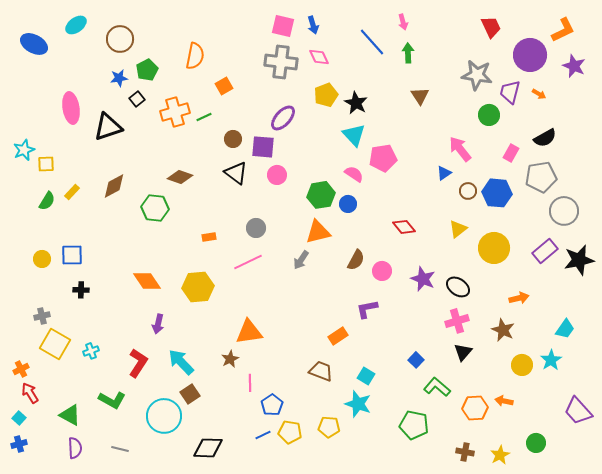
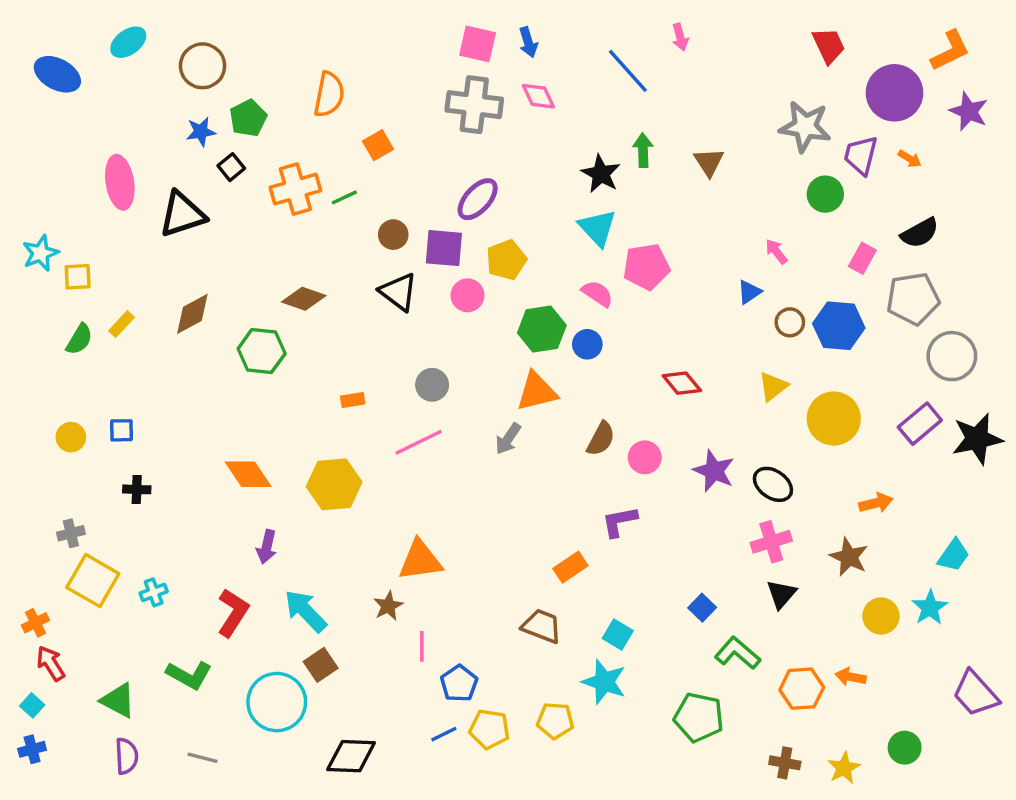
green arrow: (408, 53) -> (643, 150), moved
yellow pentagon: (326, 95) -> (506, 260), moved
pink arrow: (460, 149) -> (776, 251), size x0.6
blue square: (72, 255) -> (122, 430), size x0.7

